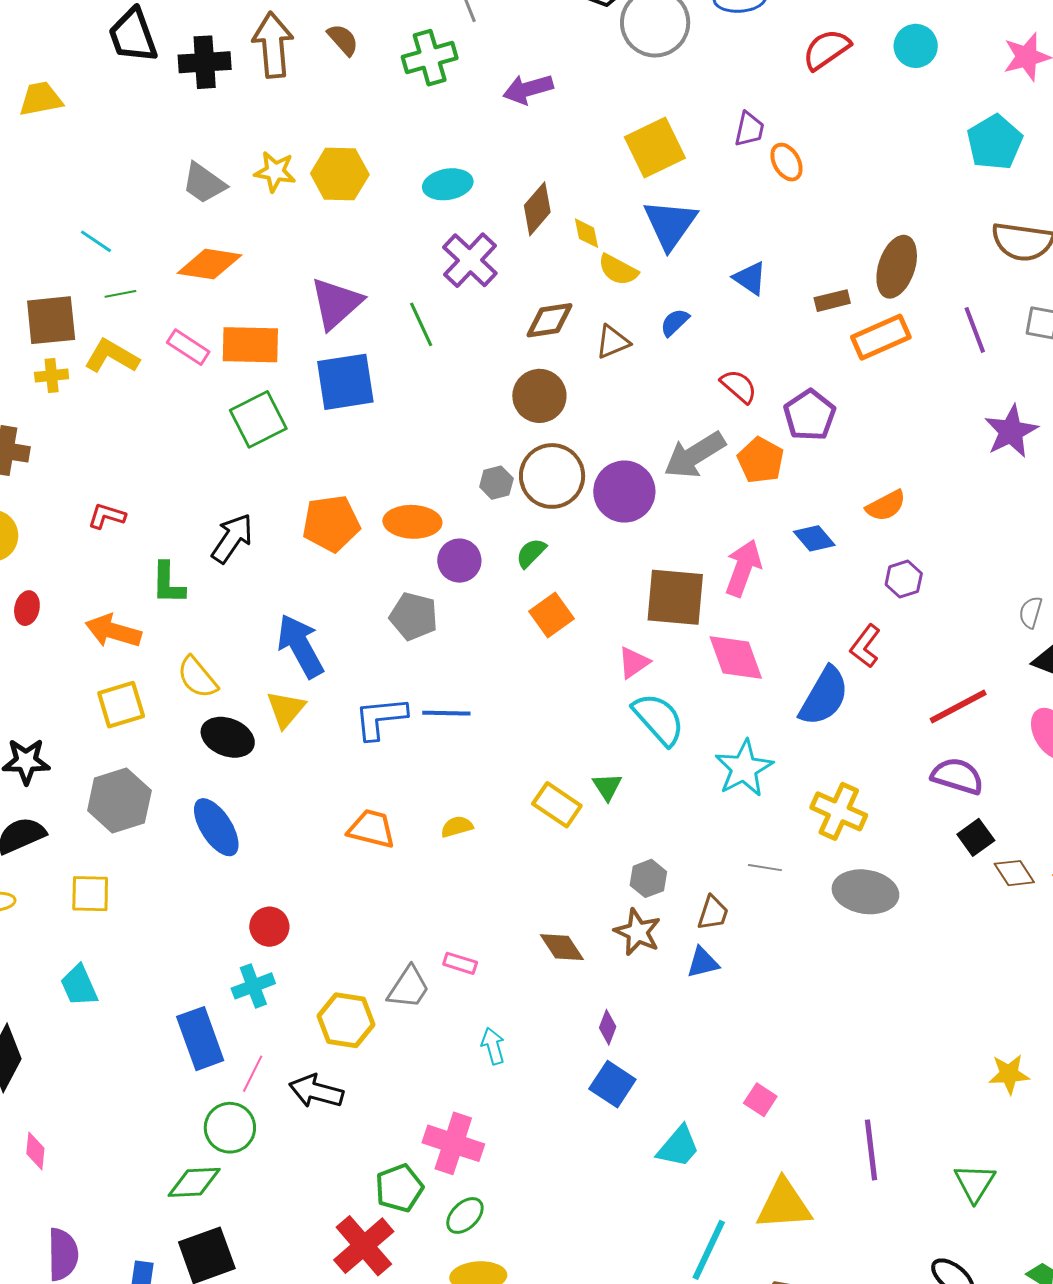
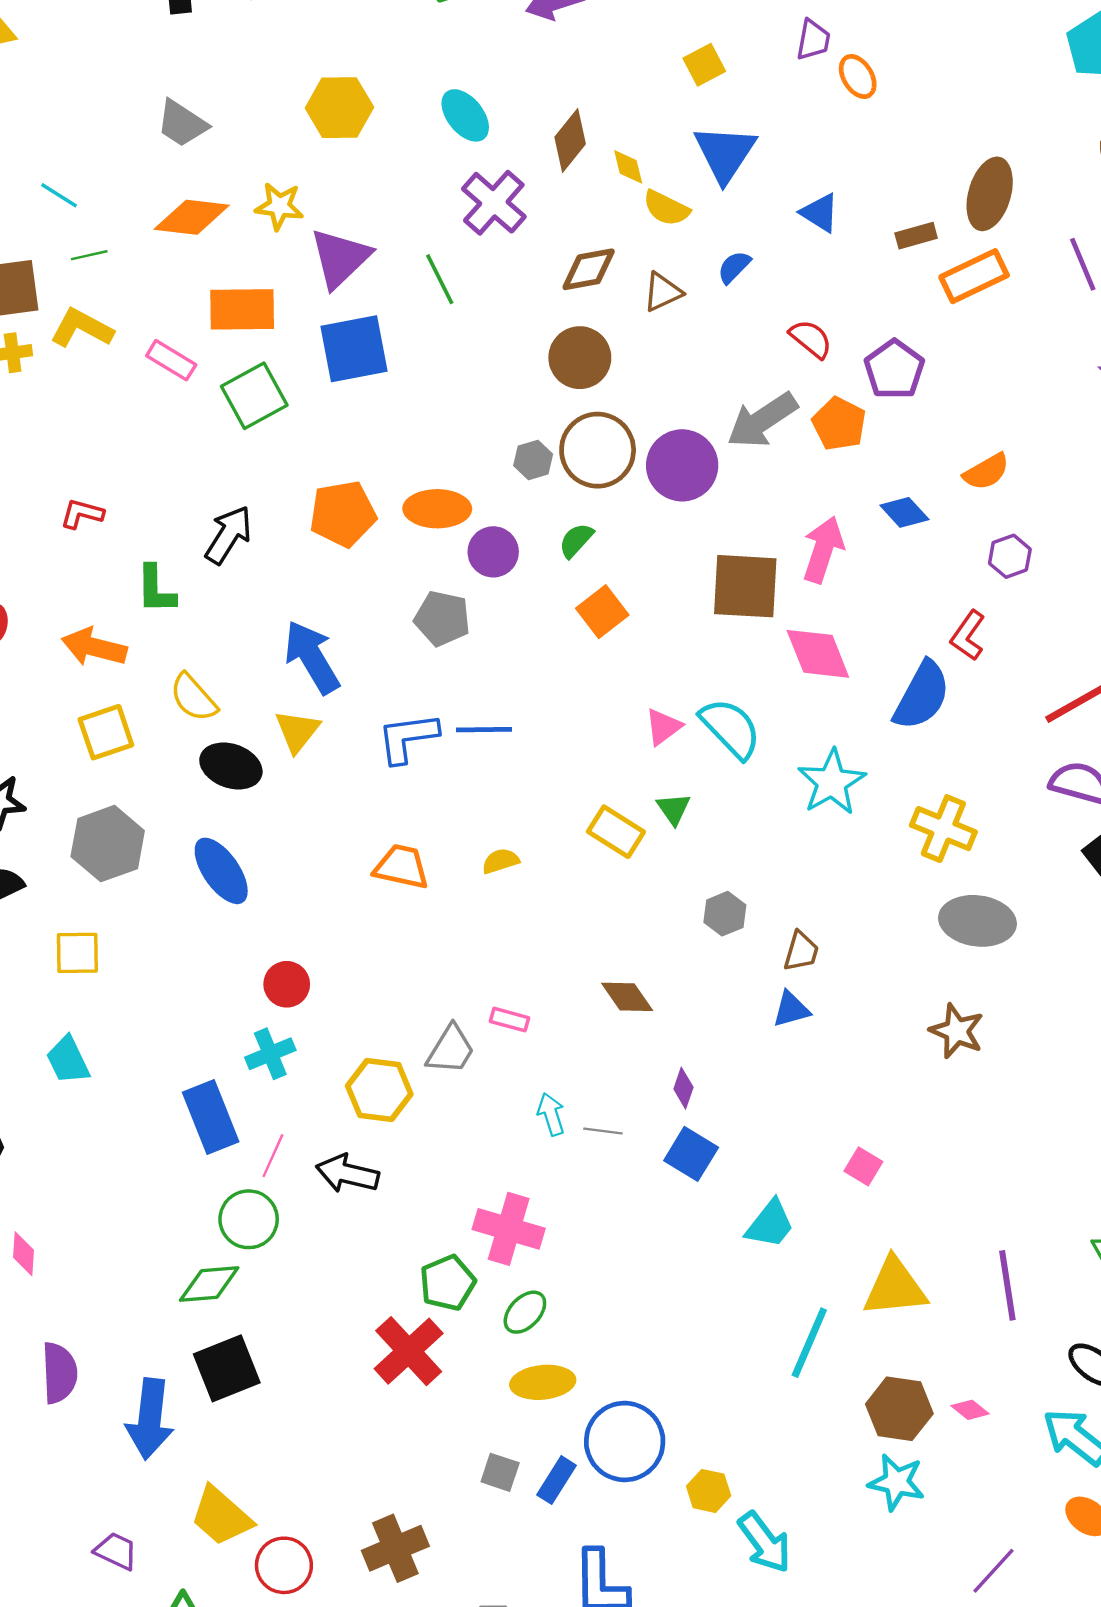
yellow square: (655, 148) -> (704, 65), size x0.6
yellow star: (275, 172) -> (279, 206), moved
cyan ellipse: (448, 184) -> (465, 115), turned 63
pink rectangle: (188, 347) -> (171, 360), moved
pink triangle: (634, 663) -> (663, 727), moved
gray line: (765, 868) -> (603, 1131), moved
brown star: (638, 932) -> (957, 1031), moved
purple line: (871, 1150) -> (1007, 1285), moved

